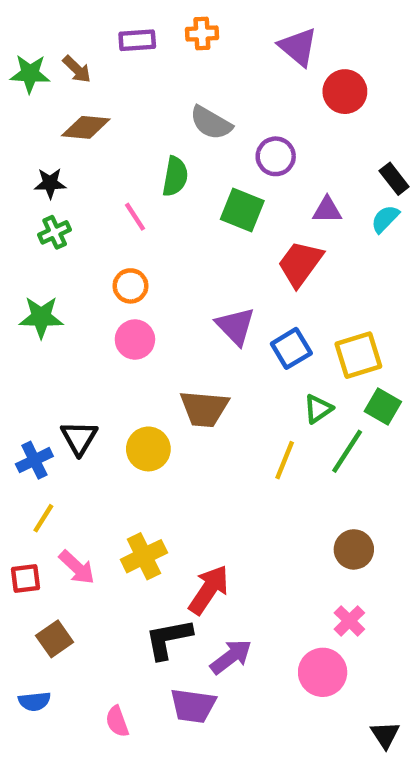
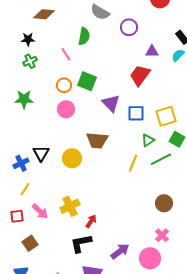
green square: (242, 210) -> (87, 81), moved
blue square: (291, 348) -> (136, 113), turned 30
green line: (347, 451) -> (161, 159), turned 30
red arrow: (209, 590) -> (91, 221), moved, size x0.6
purple arrow: (231, 657) -> (120, 251), moved

